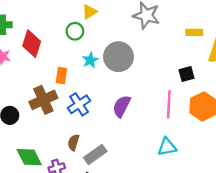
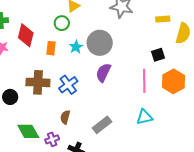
orange rectangle: (61, 76) -> (51, 48), moved
brown cross: (43, 100) -> (38, 82), turned 30
purple semicircle: (122, 106) -> (103, 73), moved
gray rectangle: (95, 154) -> (102, 125), moved

